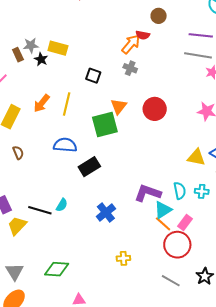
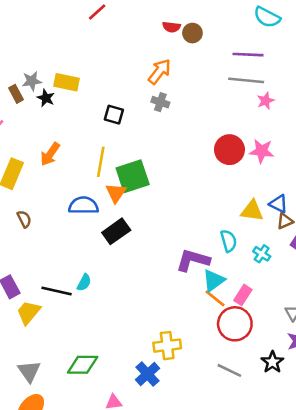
red semicircle: (143, 35) -> (171, 27), moved
yellow line: (67, 104) -> (101, 162), moved
orange triangle: (119, 106) -> (116, 193), moved
red circle: (155, 109) -> (229, 150), moved
cyan semicircle: (180, 191) -> (229, 241), moved
cyan cross: (202, 191) -> (262, 254), turned 32
blue cross: (106, 213) -> (147, 374), moved
yellow cross: (123, 258) -> (167, 346), size x1.5

